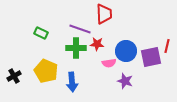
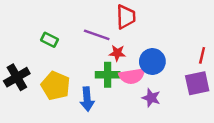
green cross: (76, 48) -> (108, 75), moved
purple square: (151, 57) -> (197, 83), moved
pink semicircle: (109, 63) -> (132, 76), size x1.5
black cross: (14, 76) -> (17, 77), moved, size x1.5

